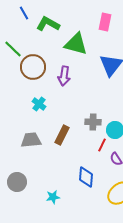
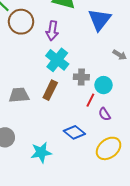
cyan cross: (39, 104) -> (57, 60), moved, size x1.6
blue diamond: (86, 177) -> (74, 132), turned -55
cyan star: (53, 197) -> (41, 152), size x1.5

